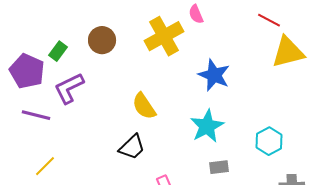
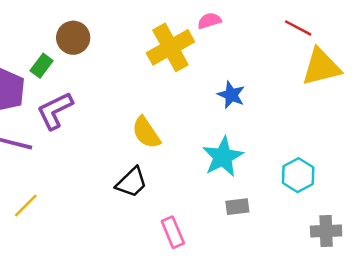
pink semicircle: (196, 14) -> (209, 21), turned 96
brown circle: (102, 40) -> (73, 38), moved
blue star: (214, 75) -> (231, 95), size x0.7

